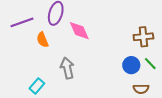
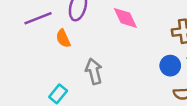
pink diamond: (79, 31) -> (125, 18), moved

